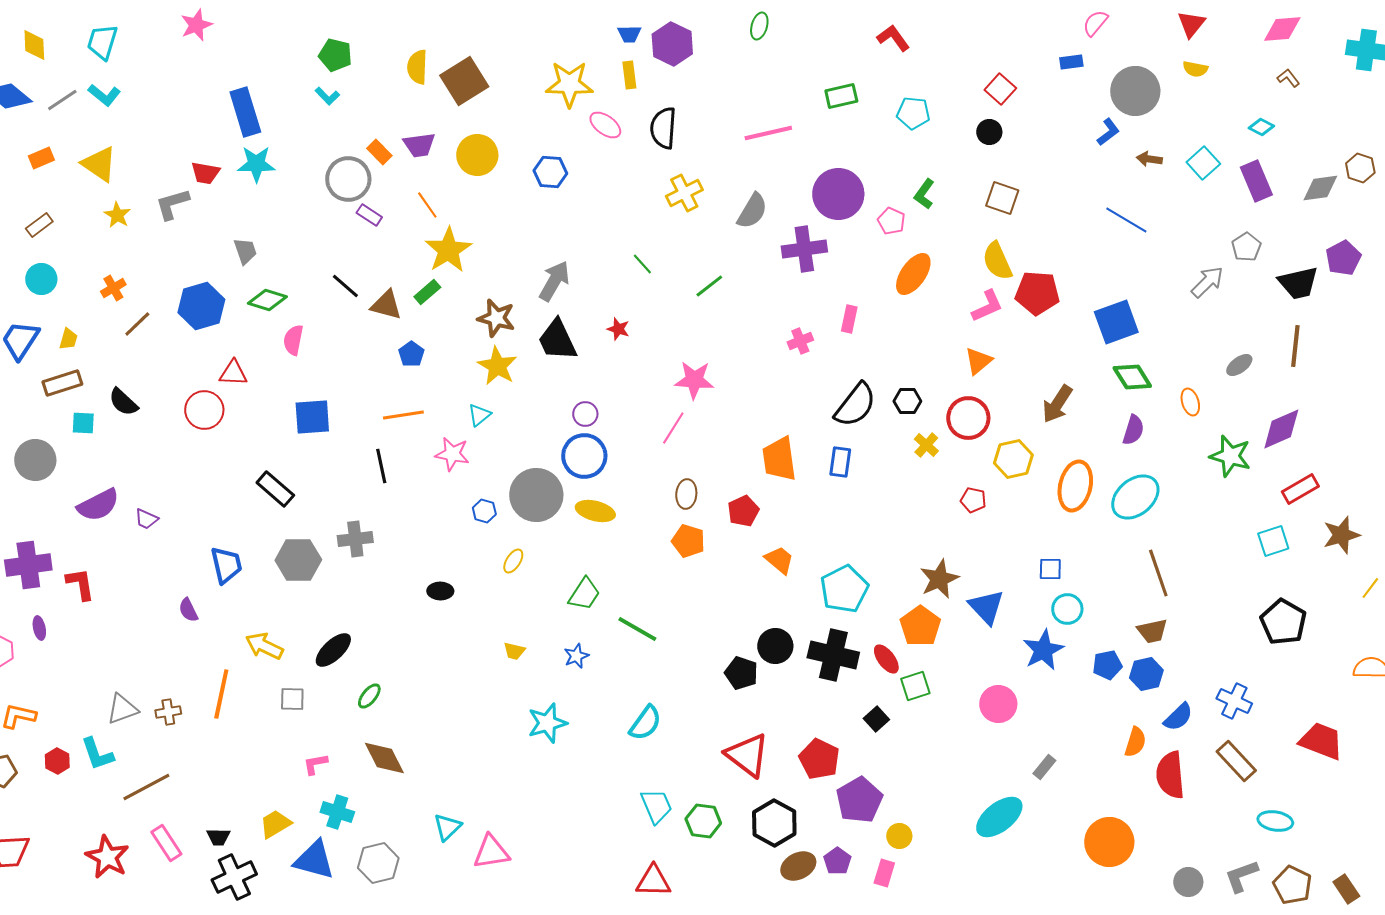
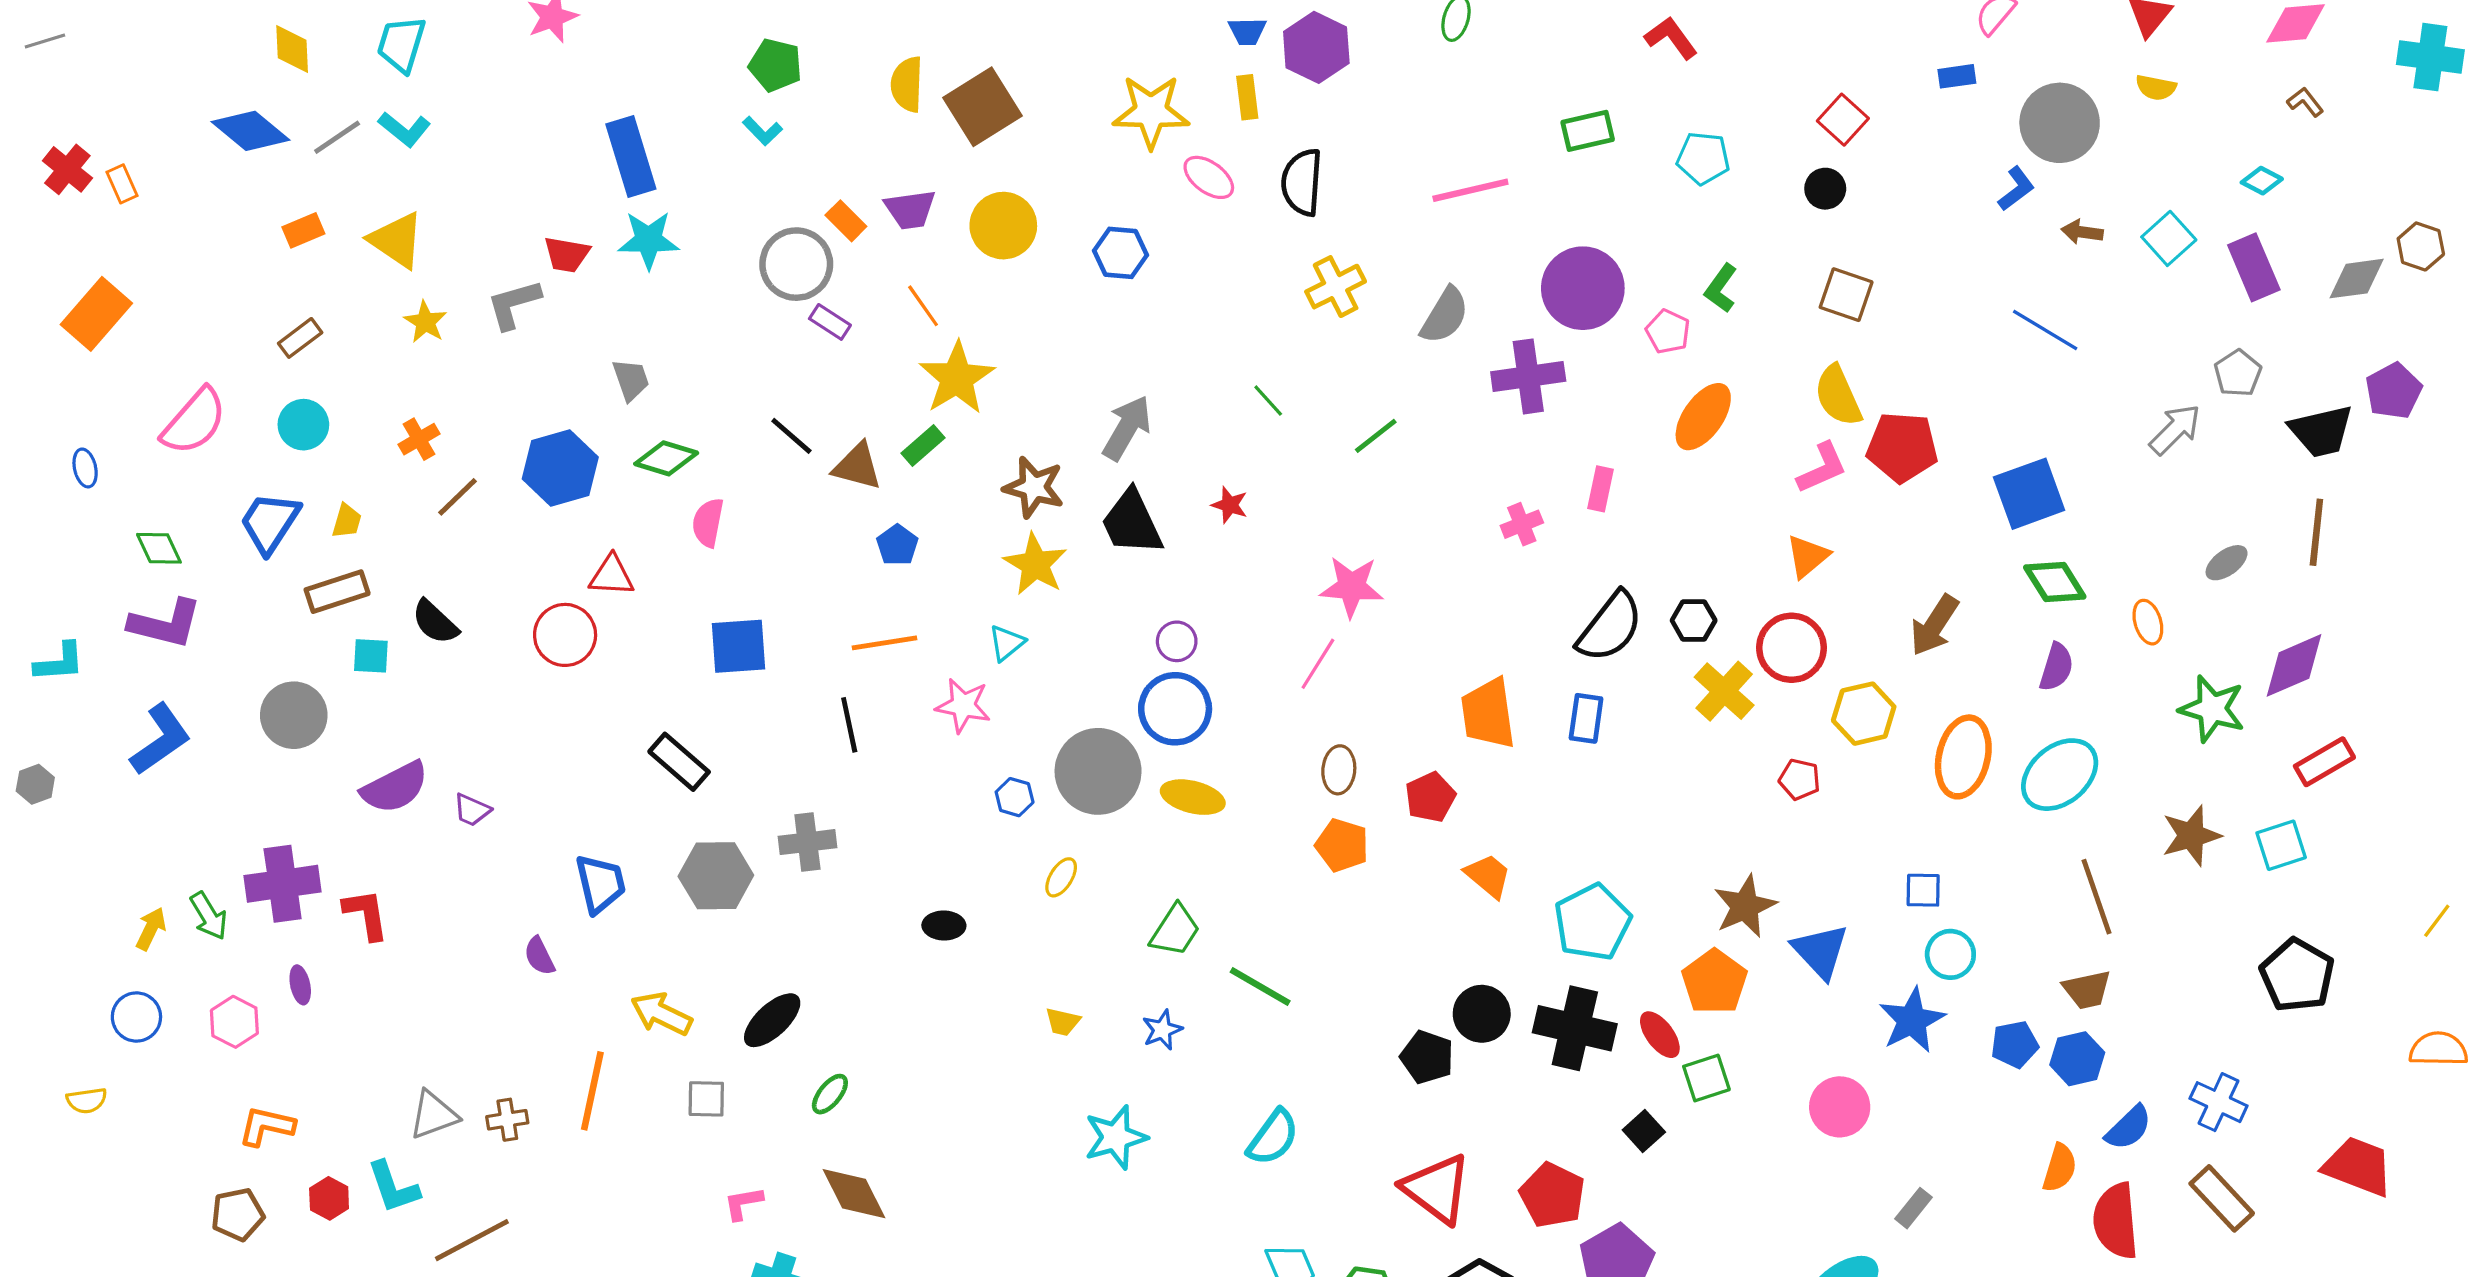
yellow cross: (926, 445) -> (1724, 691), size x1.5
brown star: (1341, 535) -> (2191, 836), moved

